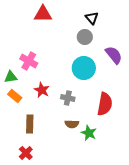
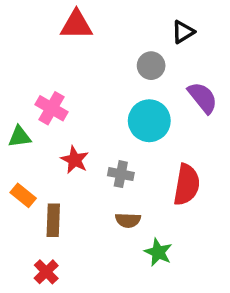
black triangle: (92, 18) -> (183, 32), moved, turned 40
orange rectangle: (15, 96) -> (23, 195), moved
green star: (89, 133) -> (158, 252), moved

